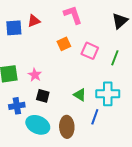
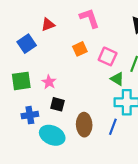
blue square: (14, 28) -> (27, 44), moved, turned -30
green triangle: (80, 95) -> (117, 79), moved
brown ellipse: (67, 127) -> (84, 125), moved

